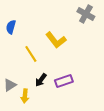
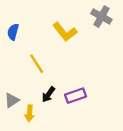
yellow L-shape: (56, 40) -> (65, 32), moved

